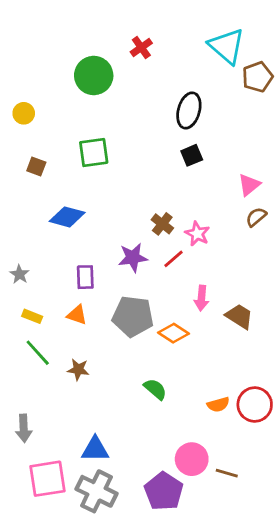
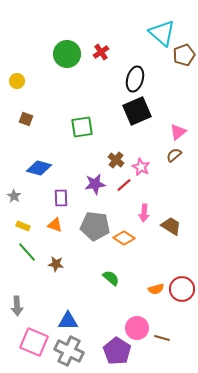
red cross: (141, 48) -> (101, 52), moved
green square: (94, 152) -> (82, 127), moved
black square: (192, 155) -> (137, 111), size x1.8
blue diamond: (67, 217) -> (39, 168), moved
brown semicircle: (256, 217) -> (174, 155), moved
pink square: (48, 479) -> (34, 342), turned 32

